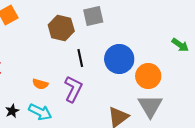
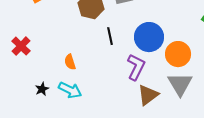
orange semicircle: (40, 84) -> (70, 62), turned 56
purple L-shape: (73, 89) -> (136, 67), moved

